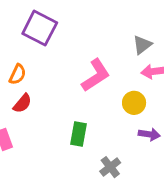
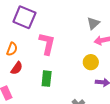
pink L-shape: (96, 75) -> (47, 44), moved, turned -40
green rectangle: (78, 134) -> (47, 79), moved

